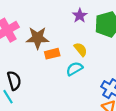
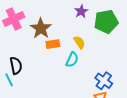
brown star: (38, 38) -> (41, 28), turned 30
cyan semicircle: (74, 69) -> (72, 60), turned 140

